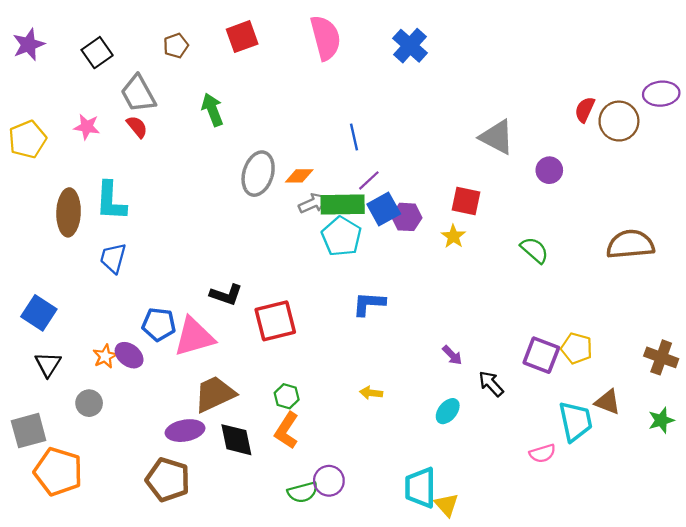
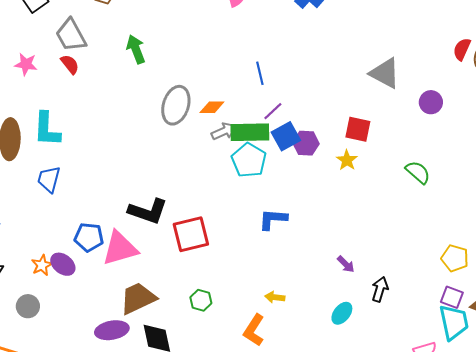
black L-shape: (226, 295) -> (148, 211), size x1.4
purple square: (541, 355) -> (452, 297), moved, size x0.7
black arrow: (491, 384) -> (380, 289), turned 60
orange L-shape: (287, 431) -> (254, 330), moved

